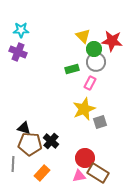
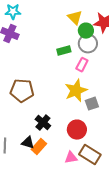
black triangle: (24, 128) -> (28, 143), moved
brown pentagon: (30, 144) -> (22, 91), moved
red circle: (85, 158) -> (77, 130), moved
orange rectangle: (42, 173) -> (39, 147), moved

